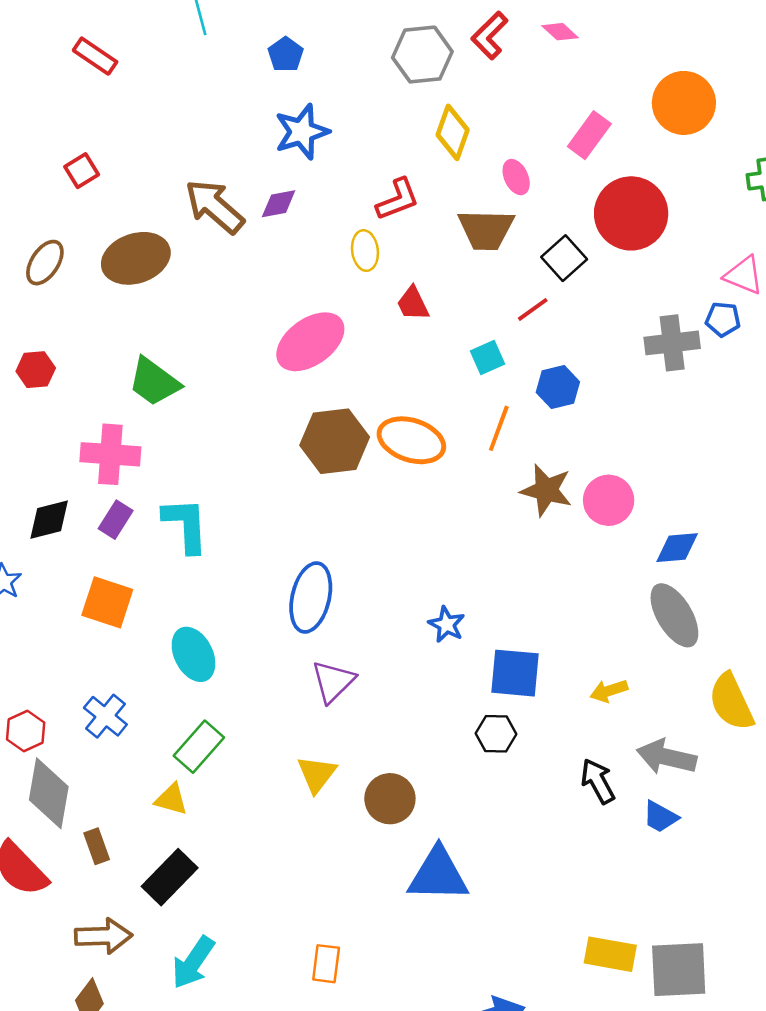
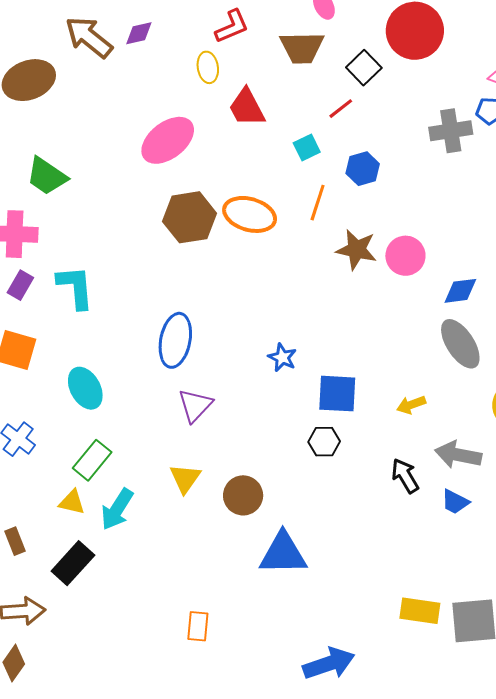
red trapezoid: (413, 304) -> (247, 107), size x1.4
cyan arrow: (193, 962) -> (117, 509), moved

